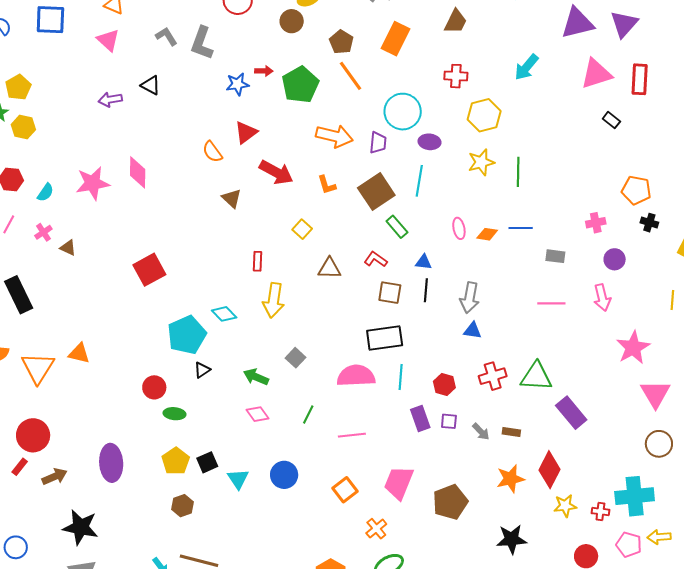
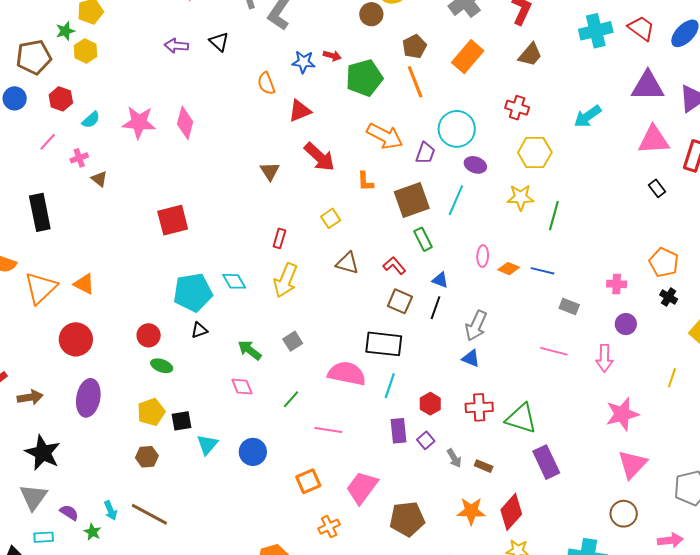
orange semicircle: (212, 152) -> (266, 83), moved
purple square: (449, 421) -> (426, 440), turned 30
red circle: (33, 435) -> (76, 339), moved

